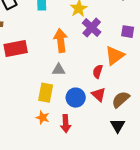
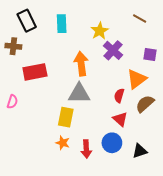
gray triangle: (59, 70) -> (79, 93), size x1.6
blue circle: (76, 98) -> (112, 143), moved
brown semicircle: (121, 100) -> (145, 104), moved
black triangle: (118, 126) -> (140, 151), turned 42

